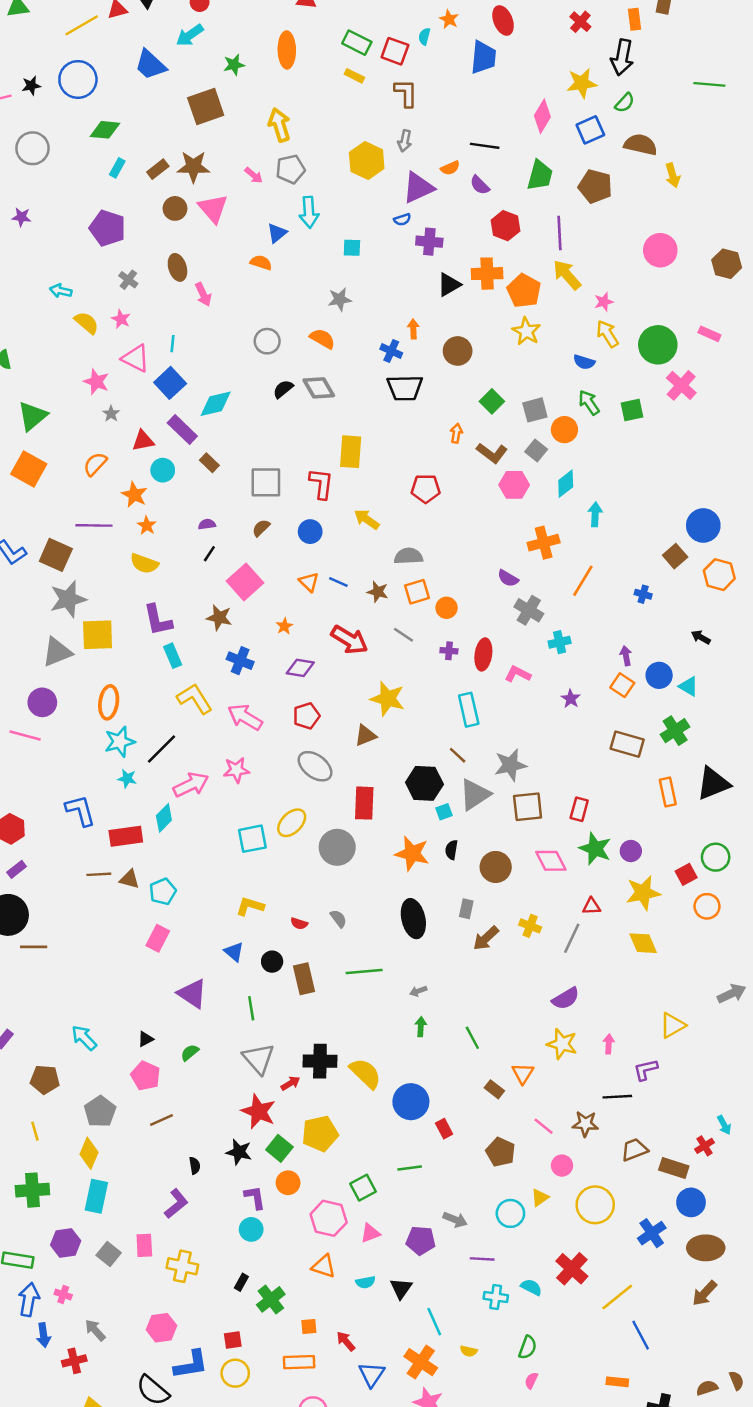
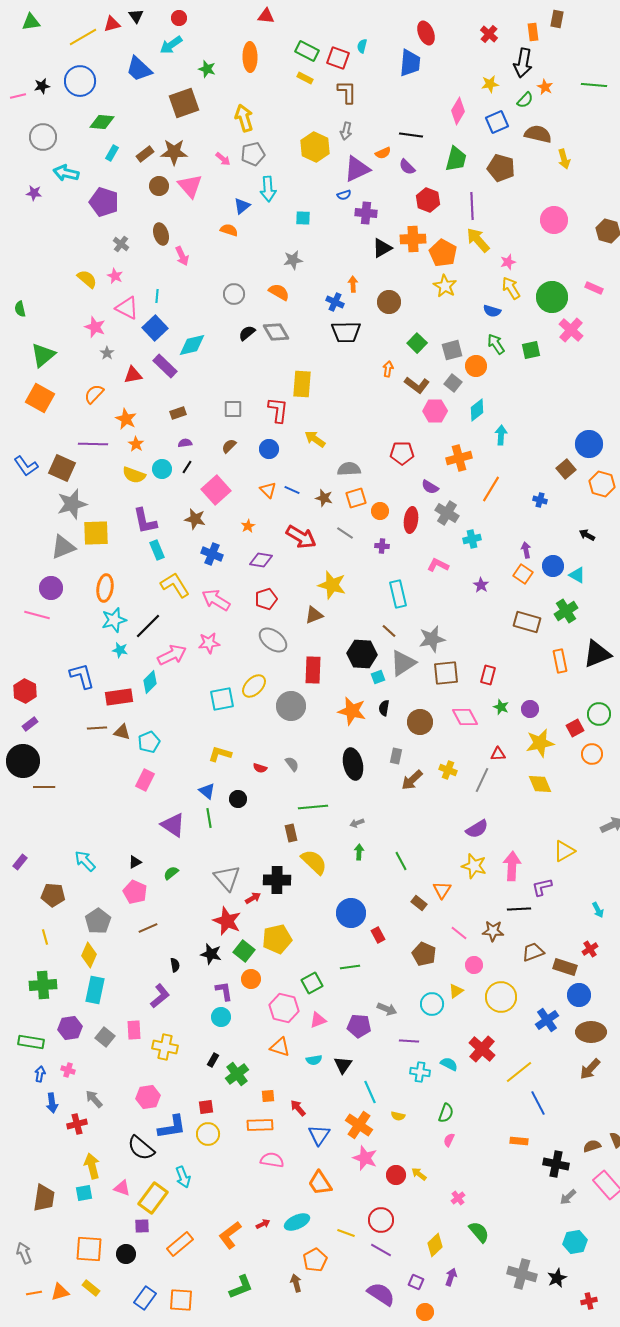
orange star: (449, 19) -> (545, 87), moved
green star: (234, 65) -> (207, 69), turned 30
yellow star: (582, 83) -> (490, 84), size x0.7
cyan arrow: (61, 291) -> (66, 173), moved, size x1.4
brown rectangle: (209, 463) -> (178, 413), moved, turned -63
cyan circle: (163, 470) -> (162, 469), moved
gray square: (266, 482) -> (233, 409), size x0.7
red pentagon: (426, 489) -> (402, 453), moved
red ellipse: (483, 654) -> (411, 520), moved
green star: (595, 849) -> (501, 707), size x0.6
brown rectangle: (304, 979) -> (291, 833), moved, size x0.7
green line: (251, 1008) -> (209, 818), moved
pink arrow: (609, 1044) -> (512, 866), size x1.8
yellow semicircle: (365, 1073) -> (314, 862), moved
cyan arrow: (724, 1125) -> (598, 910), moved
blue arrow: (29, 1299) -> (40, 1074), size x0.6

